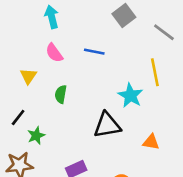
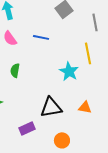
gray line: (164, 32) -> (95, 22), turned 42
black triangle: (107, 125) -> (51, 107), moved

